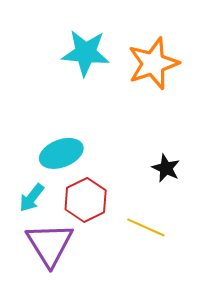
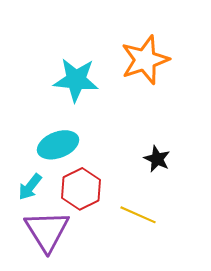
cyan star: (86, 53) -> (76, 80), moved

